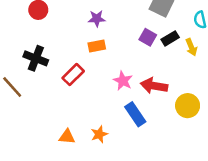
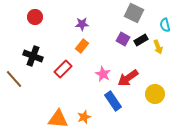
orange rectangle: (97, 46) -> (82, 46), turned -40
red arrow: (154, 86) -> (128, 78), turned -45
orange triangle: (67, 137) -> (58, 119), size x1.5

